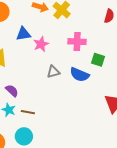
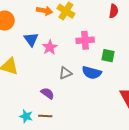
blue triangle: (23, 34) -> (31, 39), turned -49
purple semicircle: (12, 91) -> (48, 93), moved

